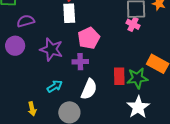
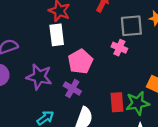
pink cross: (133, 24) -> (119, 48), moved
purple cross: (80, 62) -> (72, 89), turned 35

